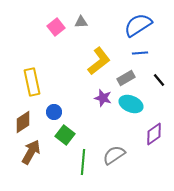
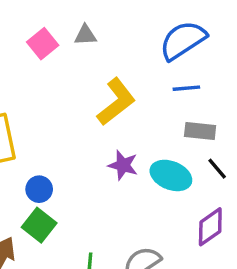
gray rectangle: (126, 78) -> (200, 131), moved, turned 36
black line: (159, 80) -> (217, 169), moved
green square: (65, 135) -> (39, 225), moved

